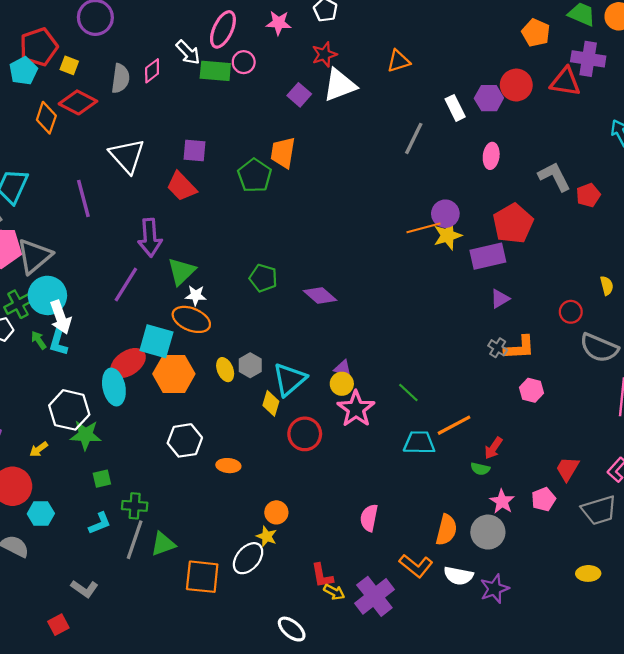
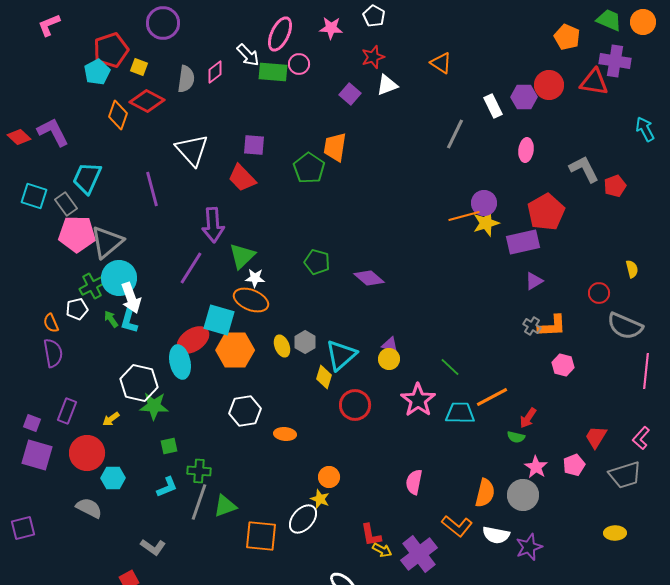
orange triangle: (398, 61) -> (441, 63), turned 50
white triangle: (340, 85) -> (387, 85), size x0.7
pink star: (356, 409) -> (418, 400), moved

